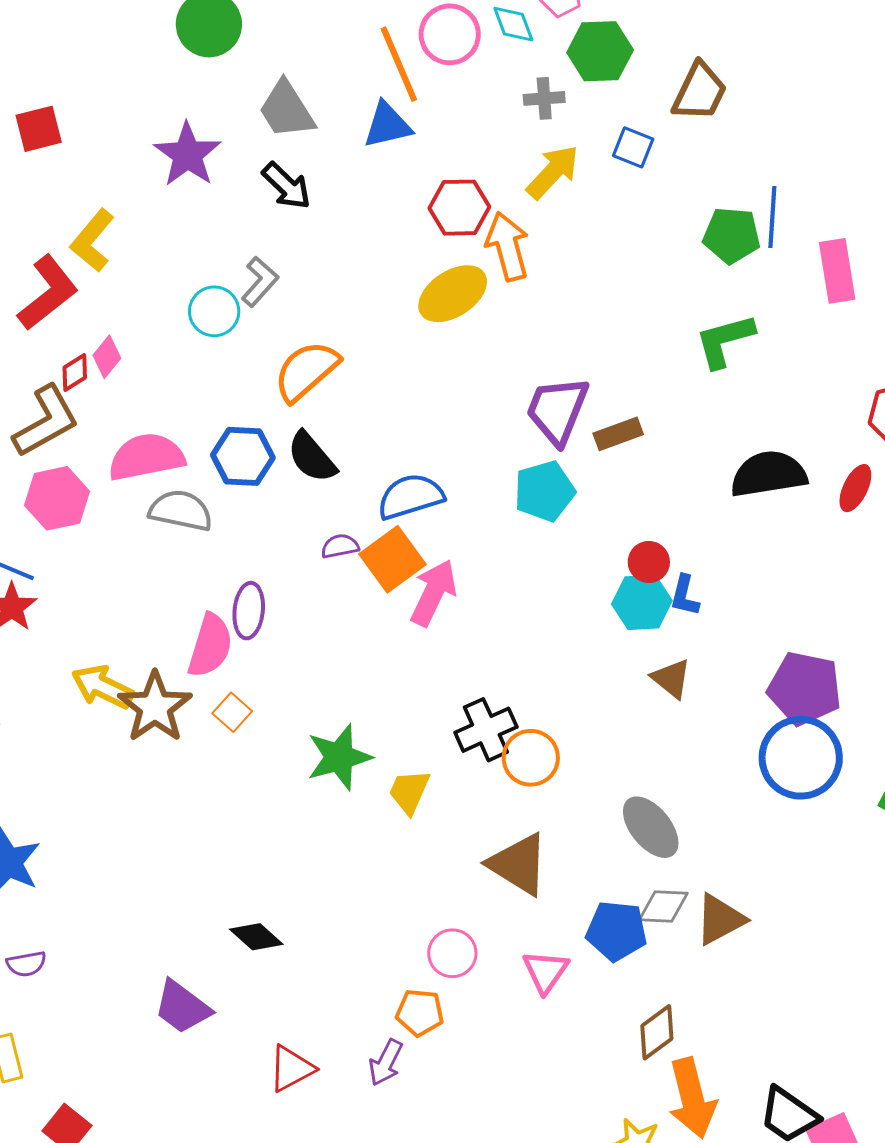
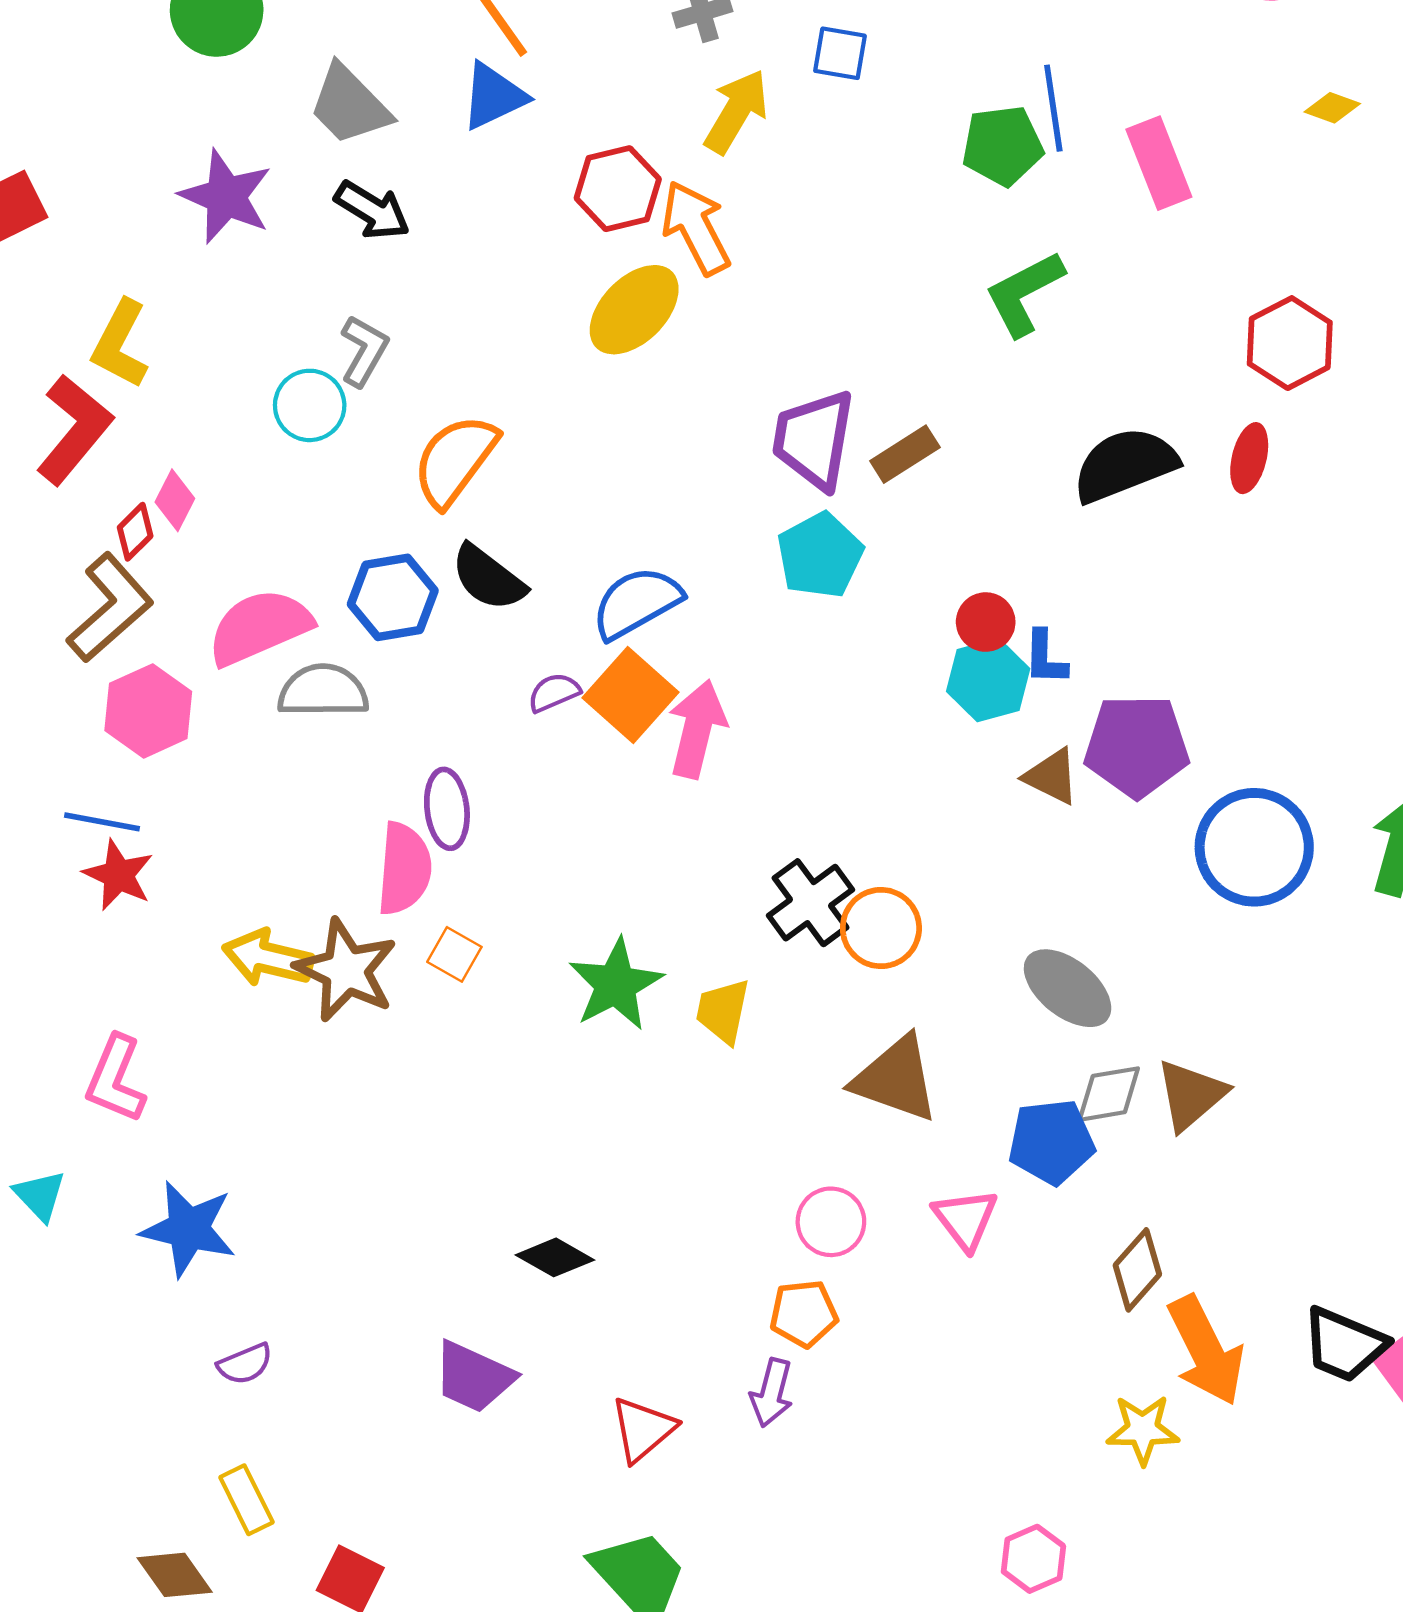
purple pentagon: (805, 688) -> (1137, 746), moved

